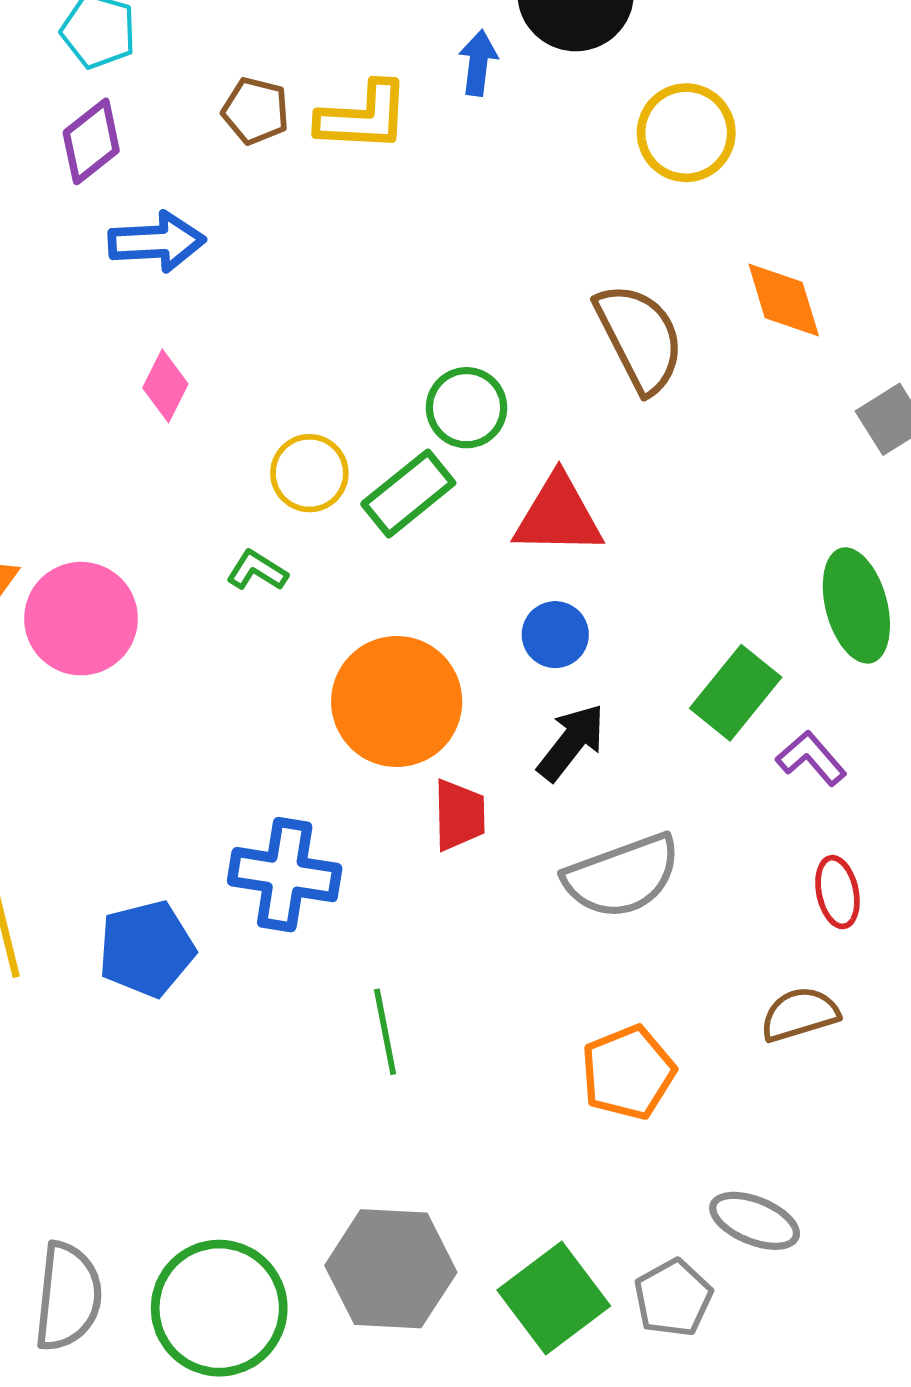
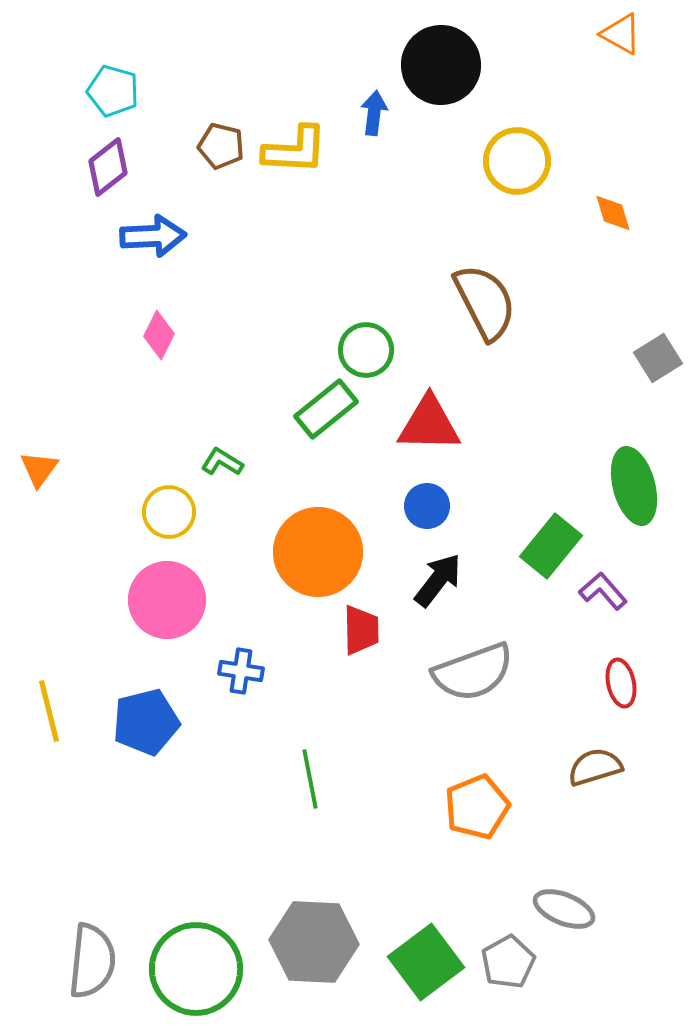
orange diamond: (784, 300) -> (613, 213), moved, size x0.7
yellow circle: (309, 473) -> (169, 512), moved
pink circle: (81, 619) -> (167, 600), moved
blue cross: (285, 875) -> (241, 671), size x0.6

